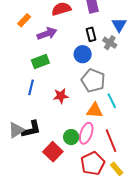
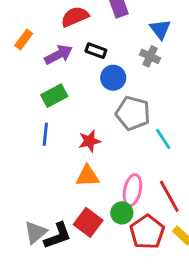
black rectangle: (91, 34) -> (96, 51), moved, turned -48
orange triangle: (95, 110) -> (88, 176), moved
black L-shape: (31, 129) -> (58, 236), moved
gray triangle: (16, 130) -> (36, 232), moved
green circle: (71, 137) -> (122, 213), moved

